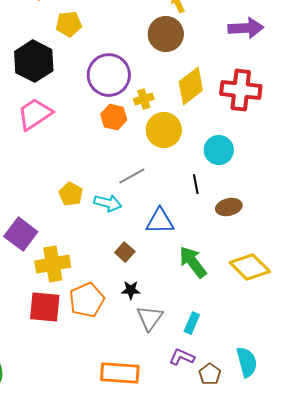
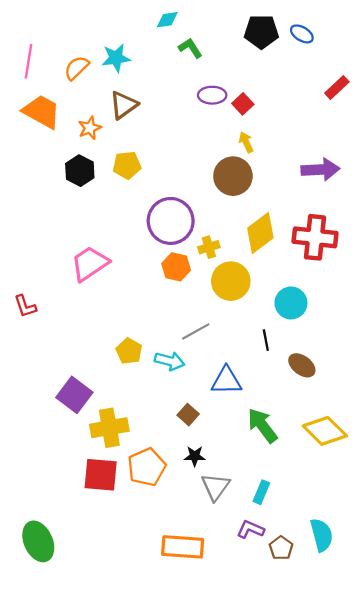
black hexagon: (34, 61) -> (80, 171), moved, size x0.7
brown ellipse: (229, 207) -> (302, 365), turned 50

